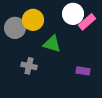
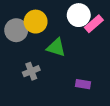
gray cross: (29, 66) -> (31, 71), turned -35
purple rectangle: (83, 71) -> (83, 84), moved

